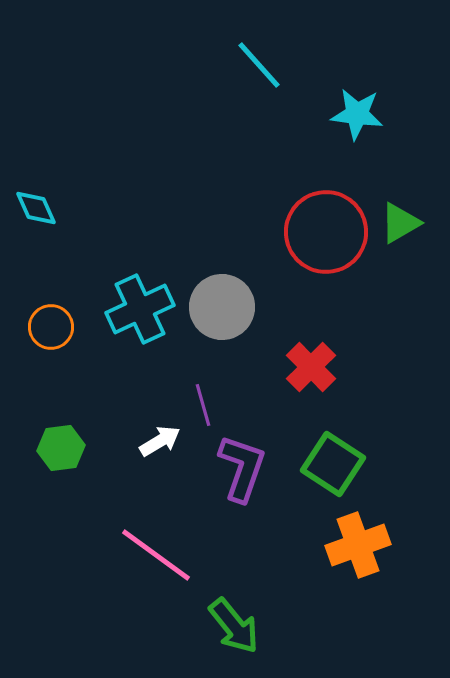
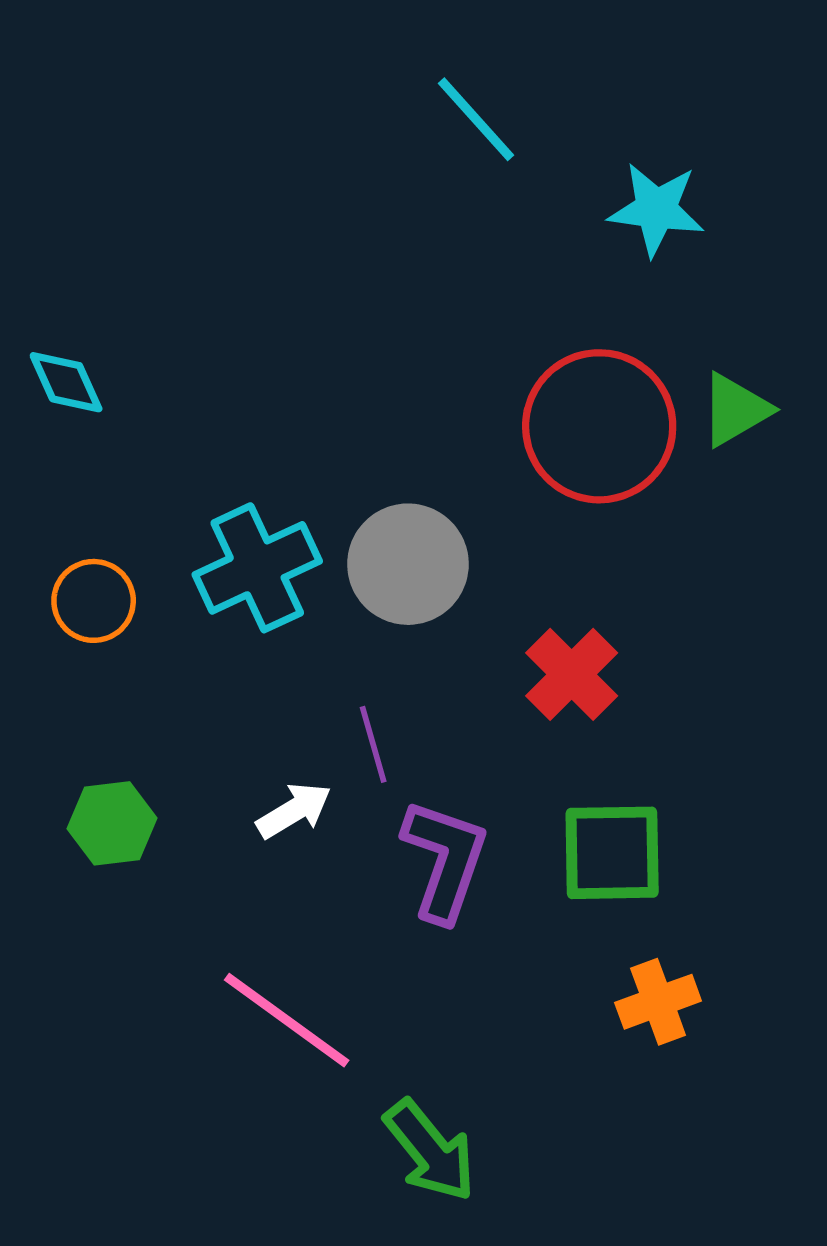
green square: (333, 464) -> (612, 853), turned -34
orange cross: (358, 545) -> (658, 1002), size x0.7

